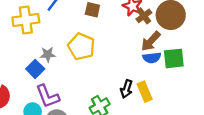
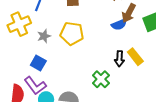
gray star: (48, 54) -> (44, 36), moved
blue semicircle: (152, 58) -> (119, 24), moved
purple L-shape: (48, 96) -> (35, 86), moved

